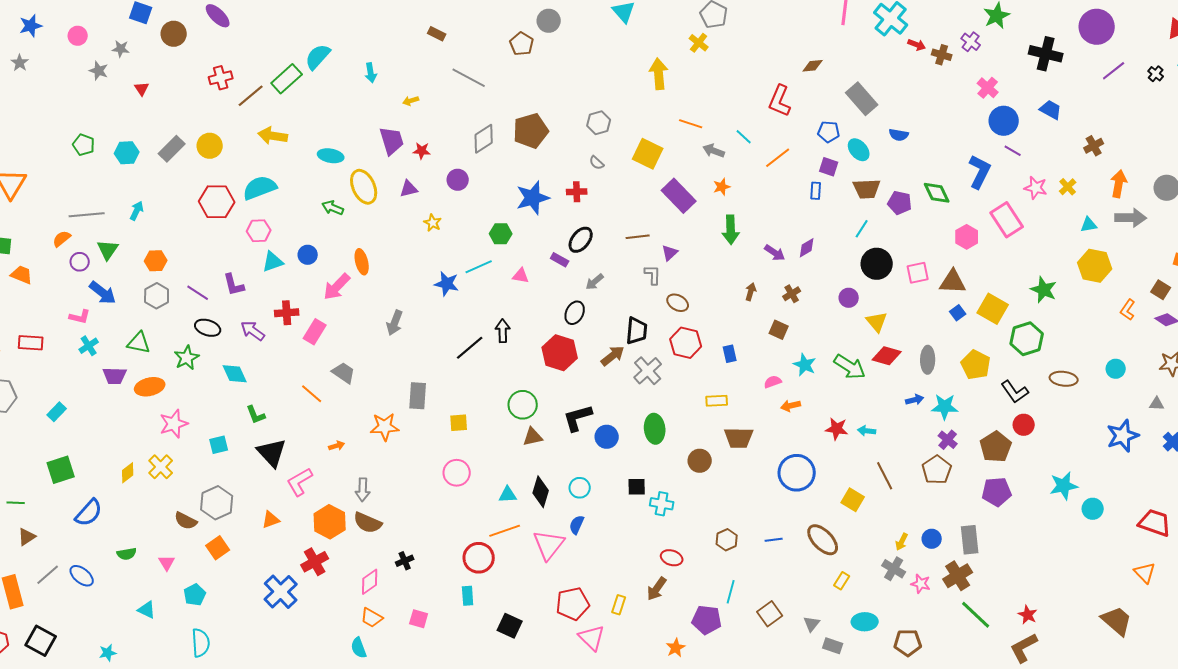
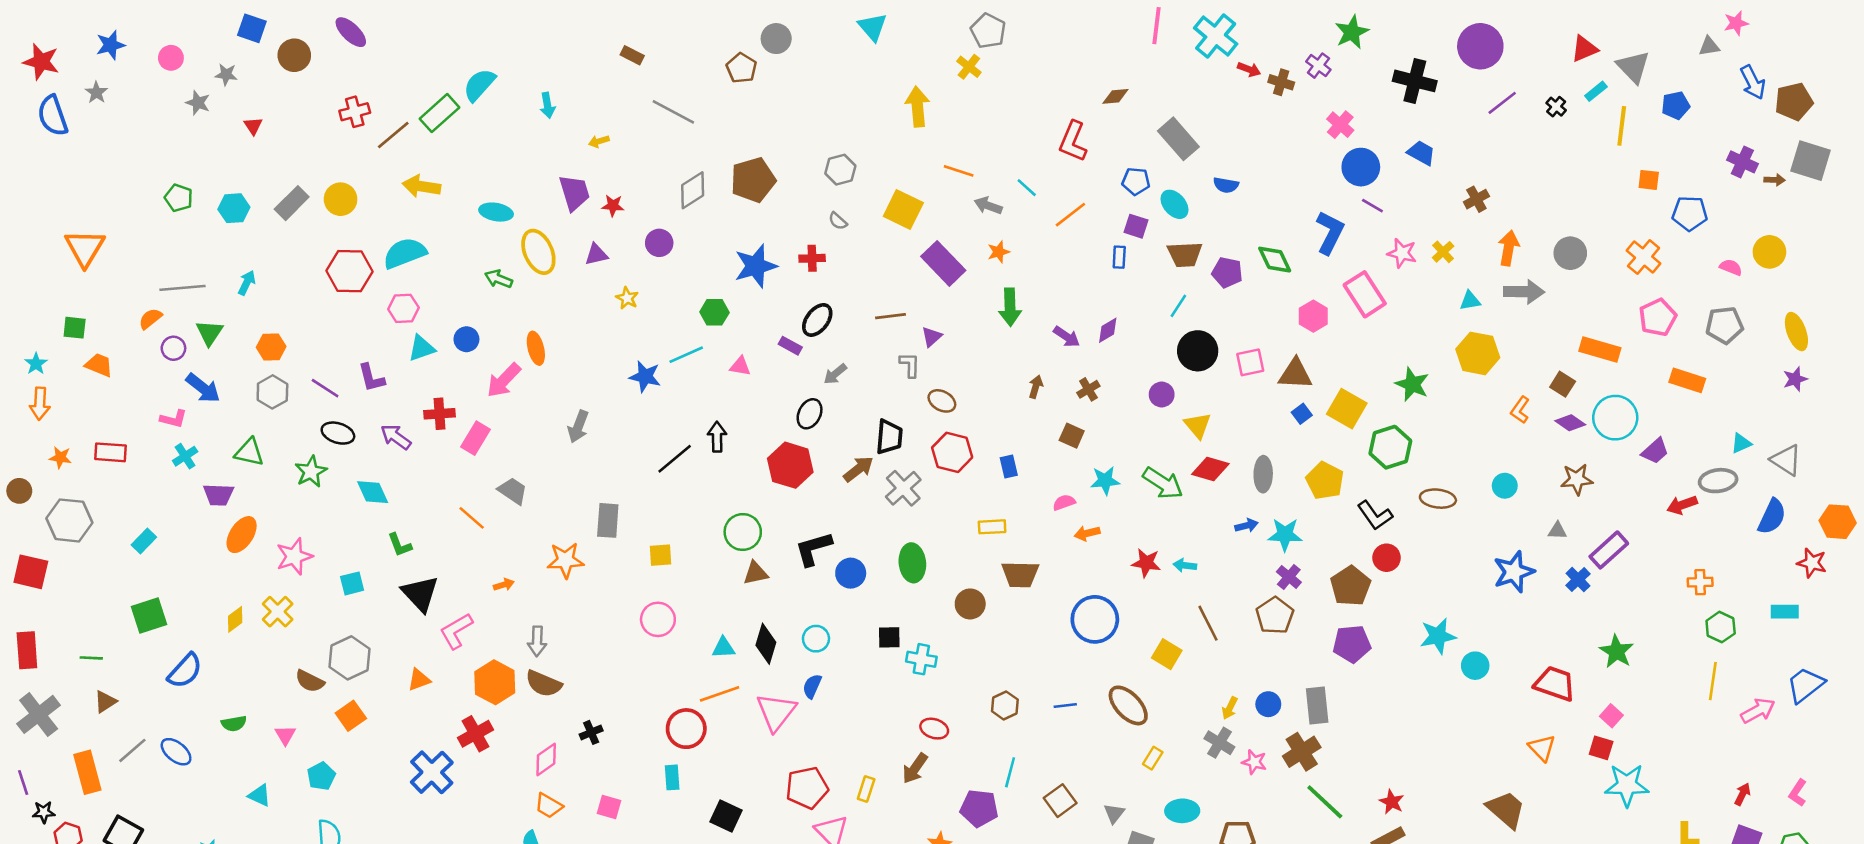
cyan star: (805, 365) -> (1105, 481), turned -30
orange ellipse: (150, 387) -> (242, 535), moved, turned -44

